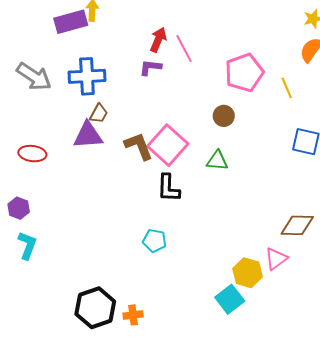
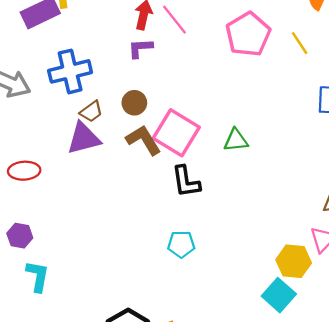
brown trapezoid: (99, 114) -> (91, 112), turned 35
brown circle: (224, 116) -> (134, 103), moved

